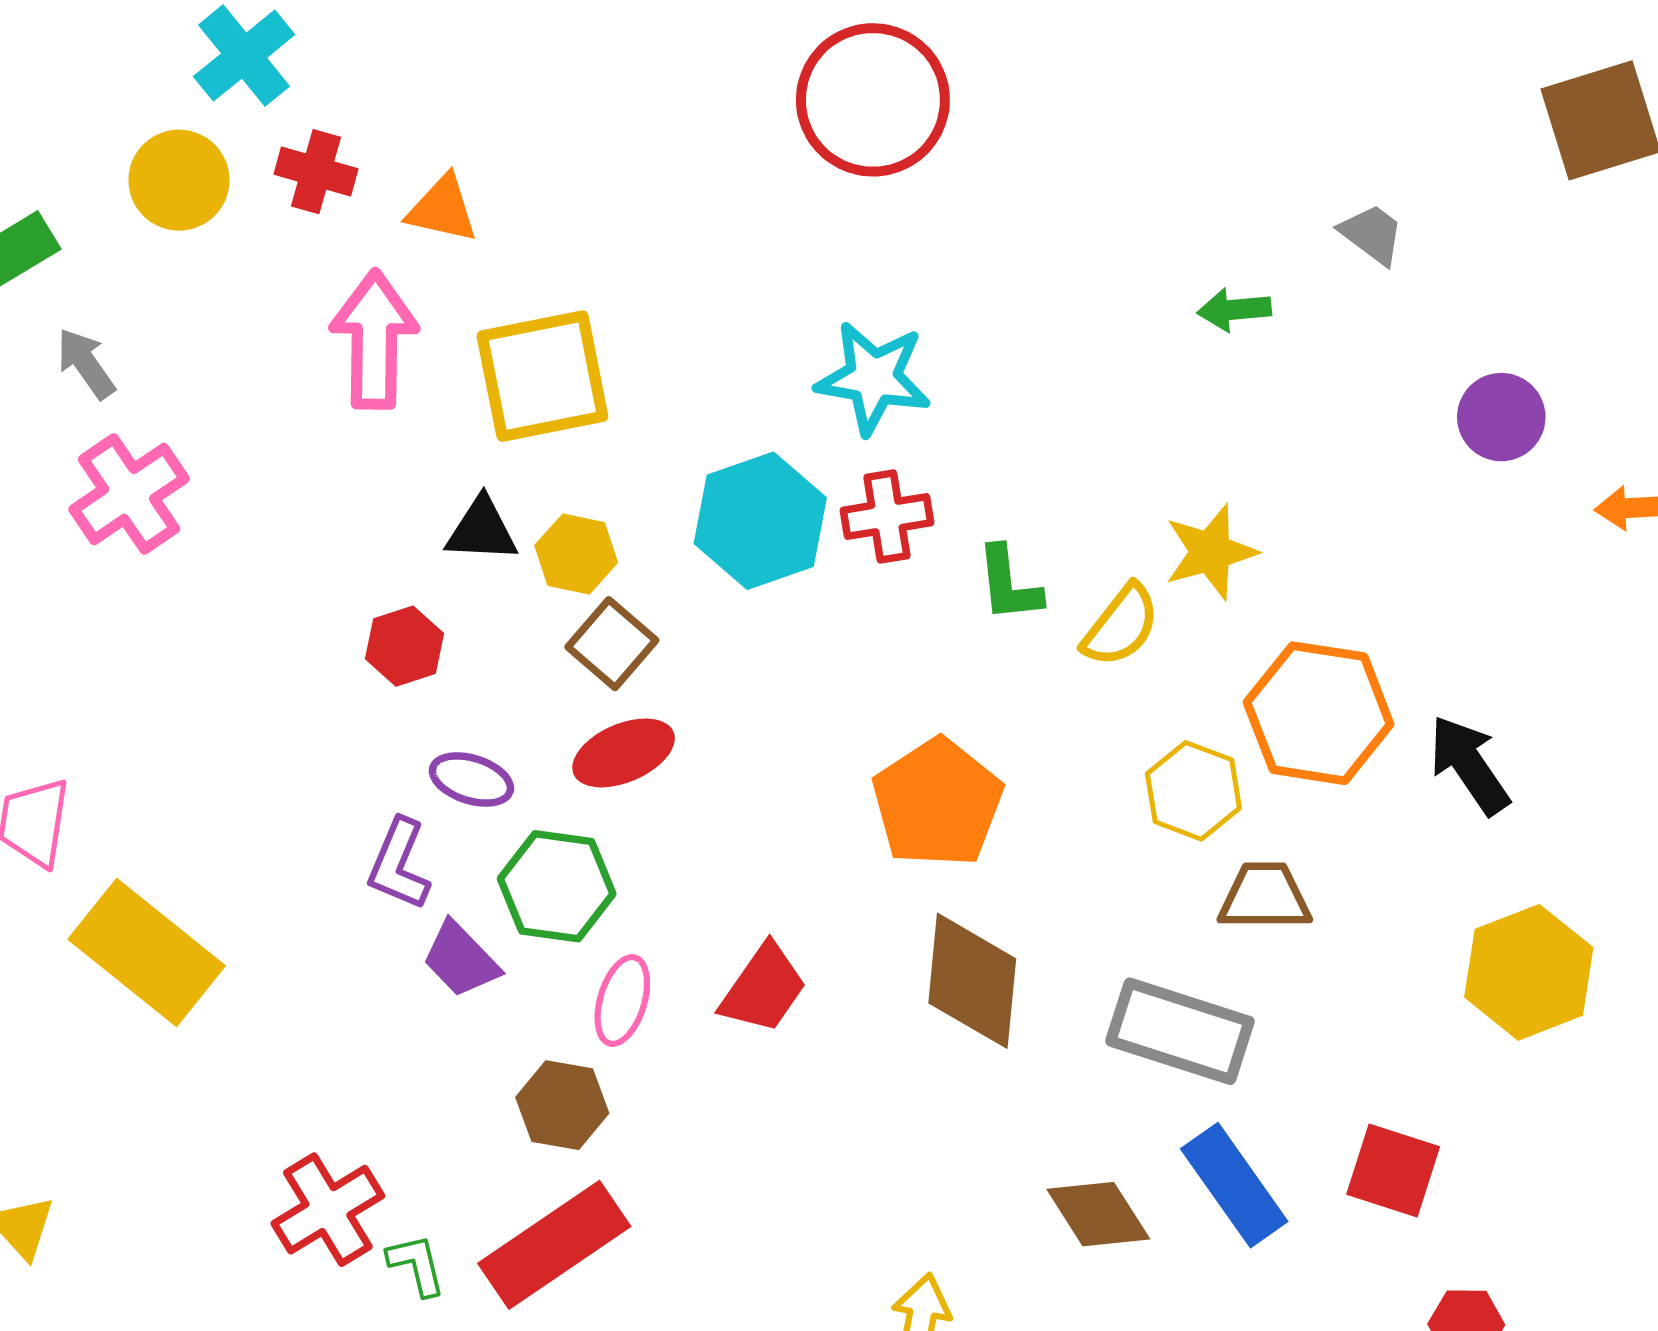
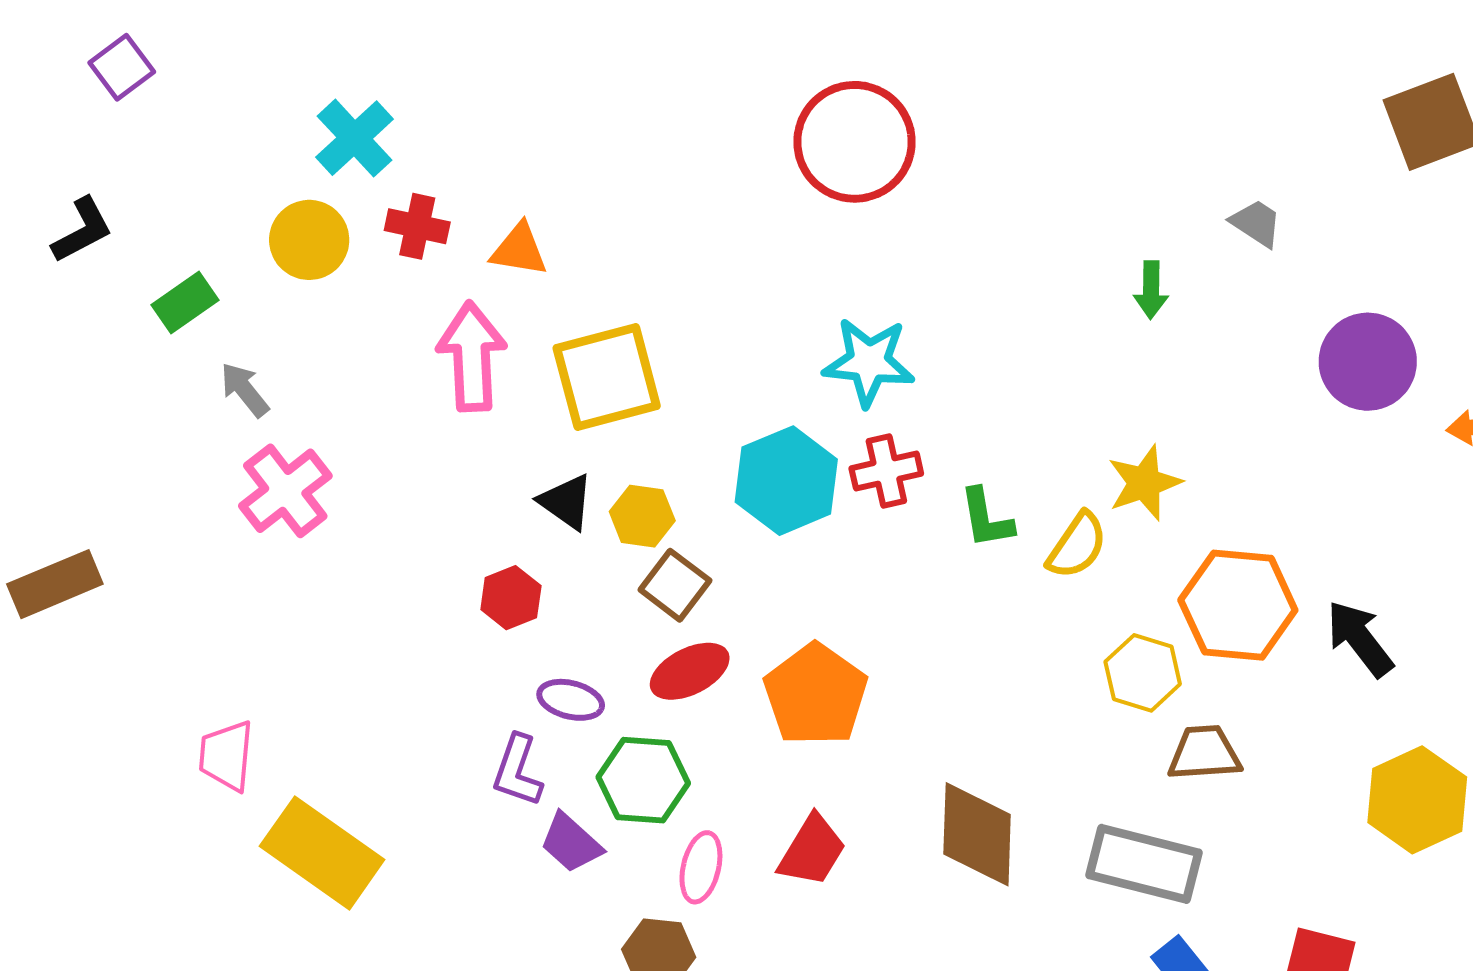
green arrow: (1234, 310) -> (1151, 290), turned -80
purple circle: (1501, 417) -> (1368, 362), size x1.4
black triangle: (482, 530) -> (566, 502), turned 36
orange pentagon: (937, 803) -> (816, 695), moved

